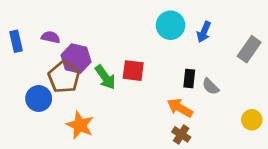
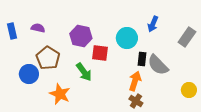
cyan circle: (171, 25) -> (127, 38), moved
purple hexagon: (76, 59) -> (81, 36), moved
green arrow: (105, 77) -> (84, 72), moved
gray semicircle: (211, 86) -> (158, 65), size x1.6
orange arrow: (180, 108) -> (135, 81), turned 78

